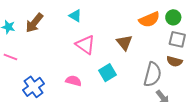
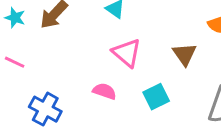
pink semicircle: (74, 81) -> (105, 91), moved
blue cross: (34, 87) -> (45, 109), turned -30

